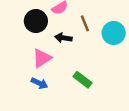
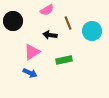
black circle: (36, 21) -> (13, 21), moved
green rectangle: (83, 80) -> (64, 60), moved, turned -49

